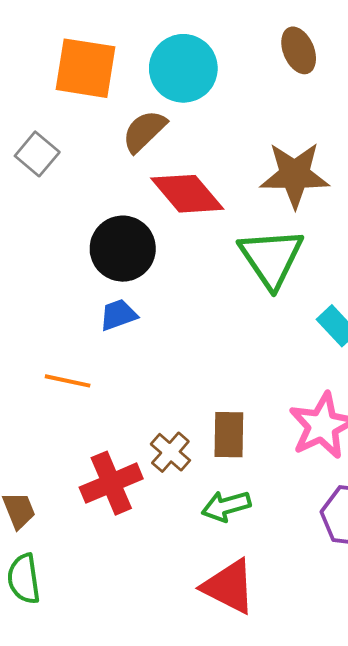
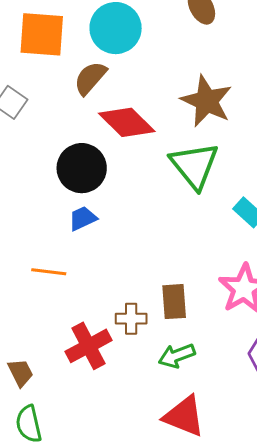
brown star: (295, 175) -> (207, 101), turned 30
brown cross: (170, 452) -> (131, 319), turned -36

